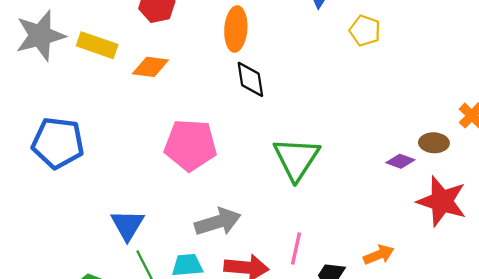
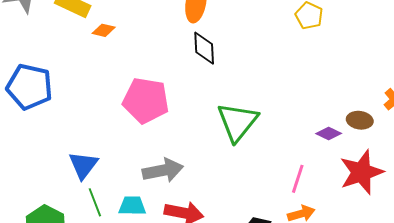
orange diamond: (150, 67) -> (104, 30), moved, size x0.7
red star: (442, 201) -> (361, 172), turned 30
pink line: (296, 248) -> (298, 179), moved

